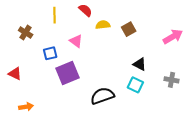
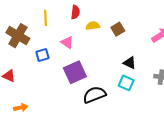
red semicircle: (85, 10) -> (75, 12), turned 56
brown cross: (26, 32) -> (18, 36), size x1.6
purple square: (67, 73) -> (75, 72), moved

